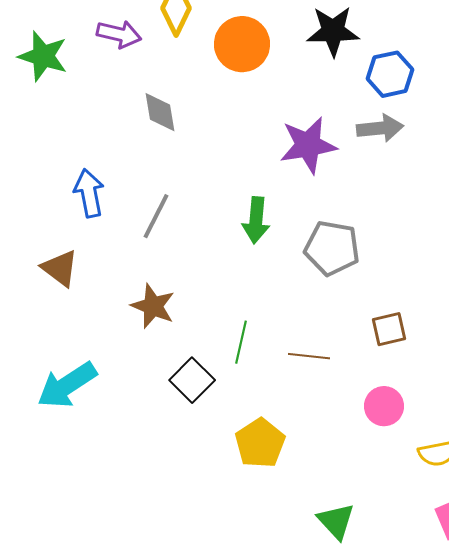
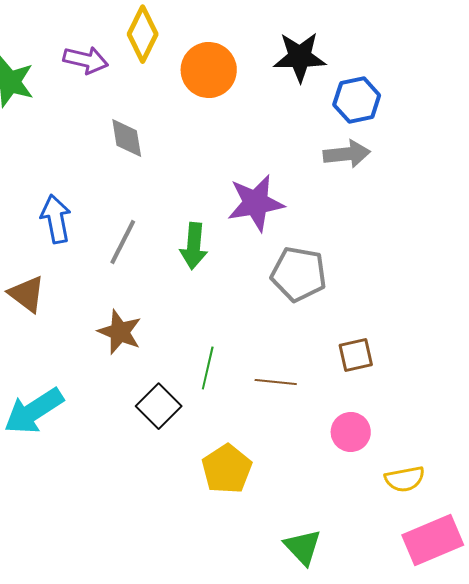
purple star: (308, 145) -> (256, 203), moved
green arrow: (256, 220) -> (194, 246), moved

